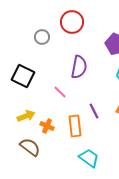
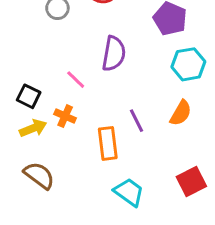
black square: (23, 76) -> (29, 96), moved, size x0.7
pink line: (60, 92) -> (76, 80), moved
orange cross: (47, 126) -> (65, 116), moved

